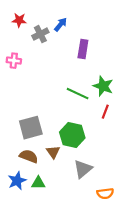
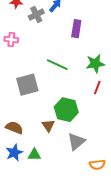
green star: (103, 86) -> (95, 64), turned -30
green line: (78, 94) -> (57, 65), moved
gray square: (31, 128) -> (27, 85), moved
brown semicircle: (29, 156) -> (14, 128), moved

